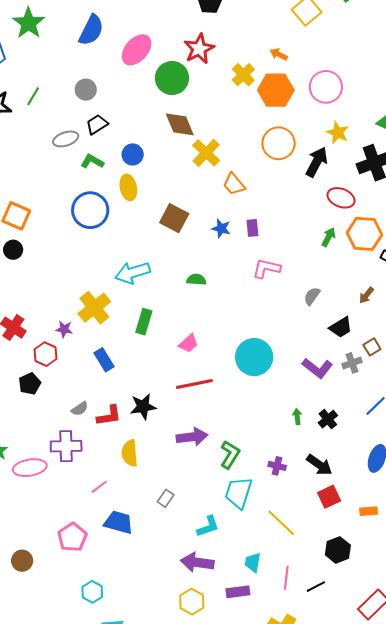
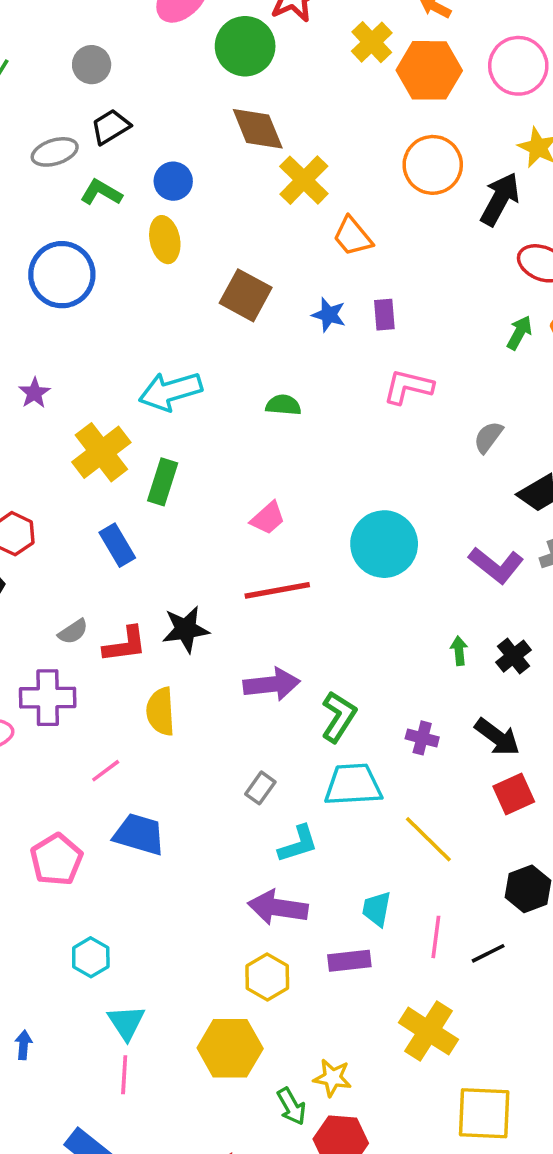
blue circle: (90, 210) -> (62, 275), moved
green rectangle: (144, 322) -> (163, 482), moved
purple star: (64, 329) -> (34, 393), moved, turned 30
cyan trapezoid: (239, 493) -> (353, 785), turned 68
gray rectangle: (166, 498) -> (260, 788), moved

